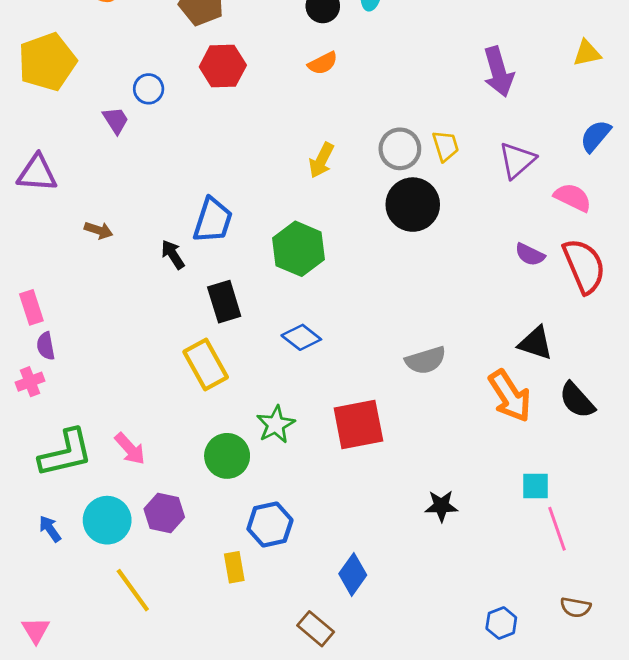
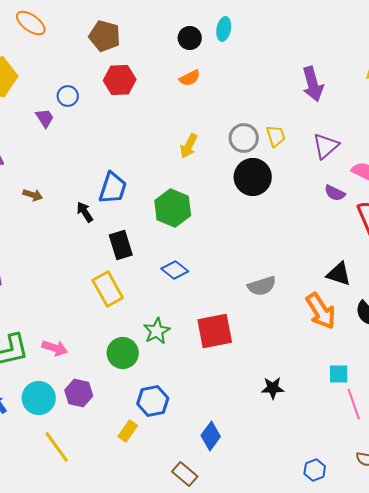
purple semicircle: (530, 255) -> (335, 193), moved
pink arrow: (130, 449) -> (55, 348), turned -30
yellow rectangle: (234, 567) -> (128, 431), turned 45

